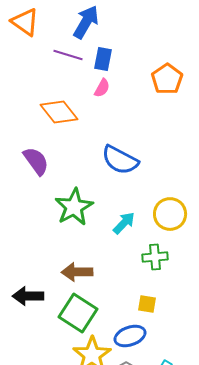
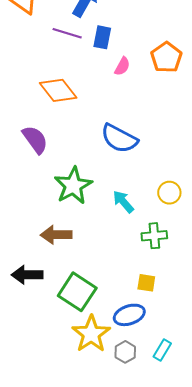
pink semicircle: (102, 88) -> (122, 66), moved
yellow circle: (170, 214) -> (169, 193), size x0.7
cyan arrow: (124, 223) -> (123, 202), turned -85
brown arrow: (77, 272) -> (56, 235), moved

